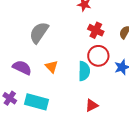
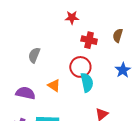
gray semicircle: (39, 33) -> (34, 55), size x0.7
red circle: (98, 56) -> (80, 67), moved

